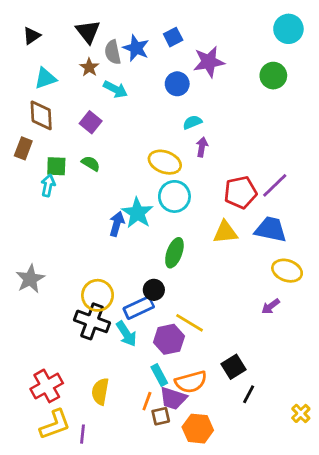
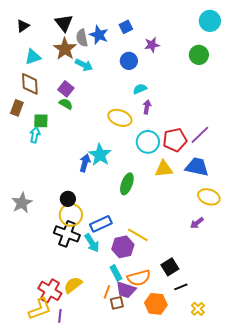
purple star: (209, 62) -> (152, 45), size x0.7
brown star: (89, 67) -> (65, 49), size x1.6
green semicircle: (91, 163) -> (66, 104), moved
cyan circle: (174, 196) -> (148, 142), moved
black circle: (154, 290) -> (68, 199), moved
red cross: (47, 386) -> (50, 291), moved, turned -30
yellow semicircle: (100, 391) -> (73, 285), turned 42
black line: (249, 394) -> (181, 287), turned 40
yellow cross: (301, 413) -> (198, 309), moved
orange hexagon: (198, 429) -> (156, 304), moved

